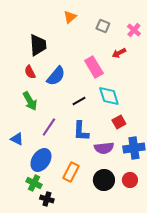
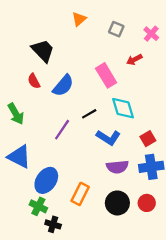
black trapezoid: (38, 45) -> (43, 51), turned -40
green arrow: (30, 101) -> (16, 114), moved
red square: (119, 122) -> (148, 139), moved
purple line: (49, 127) -> (62, 130), moved
blue L-shape: (81, 131) -> (108, 137), moved, turned -60
blue triangle: (17, 139) -> (19, 157), size x1.6

